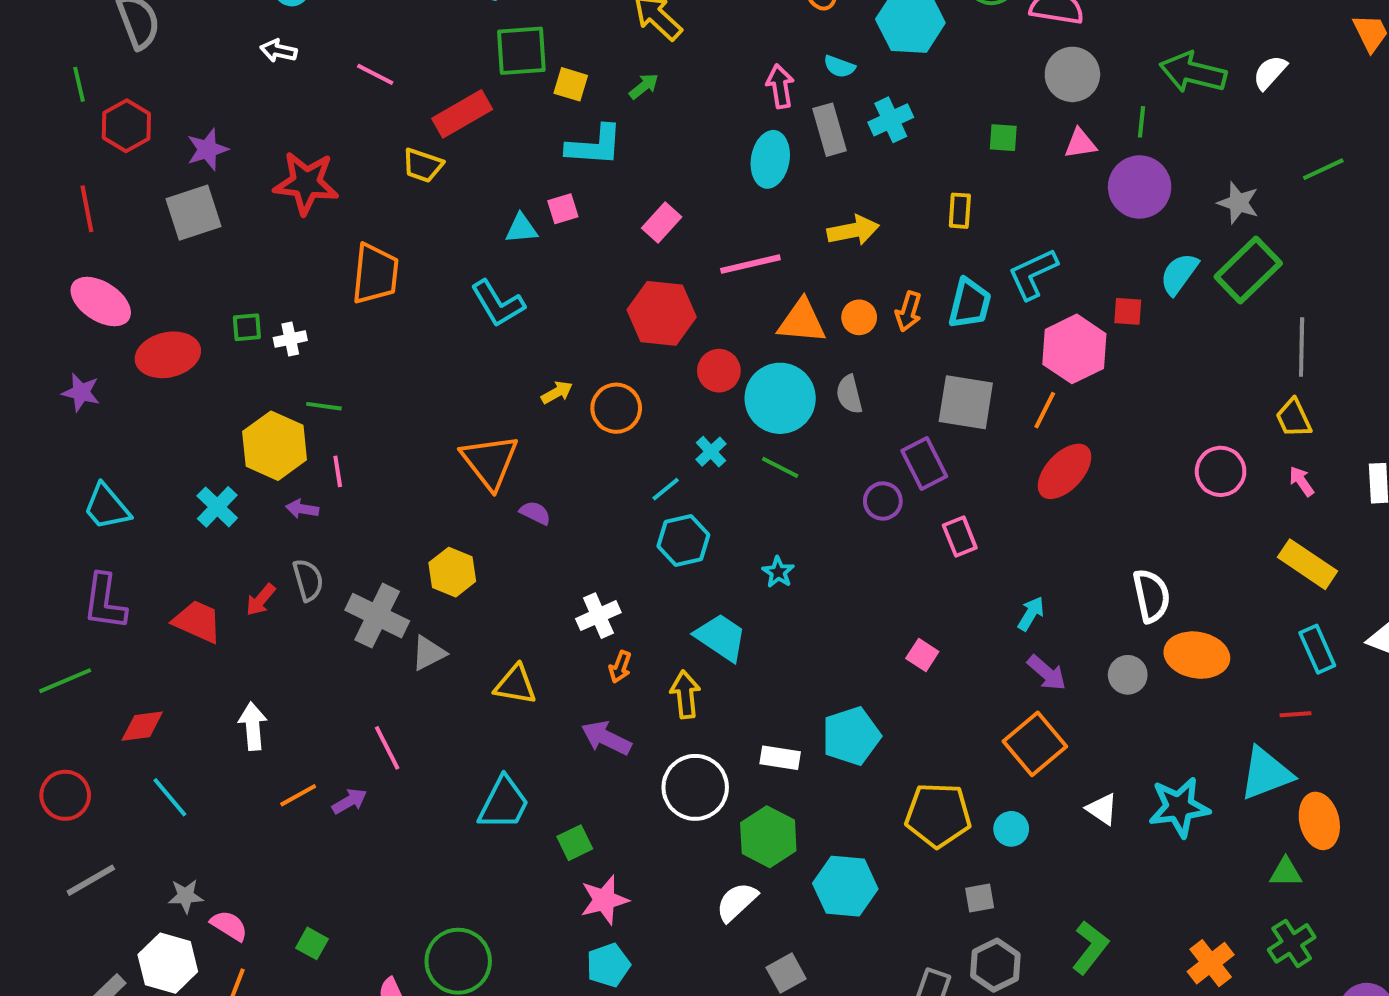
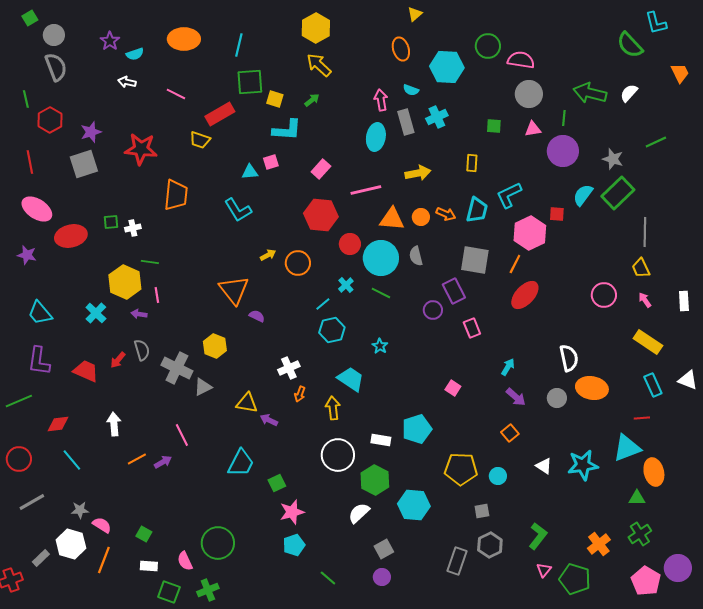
orange arrow: (908, 311) -> (446, 214), turned -84
purple arrow: (606, 738) -> (269, 420), moved, size x0.7
orange square: (1035, 744) -> (510, 433), size x0.6

